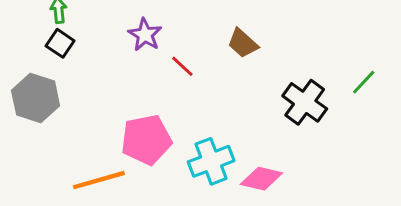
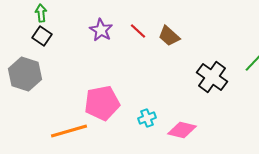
red line: (182, 66) -> (138, 31), moved
cyan cross: (211, 161) -> (147, 118), size x0.6

